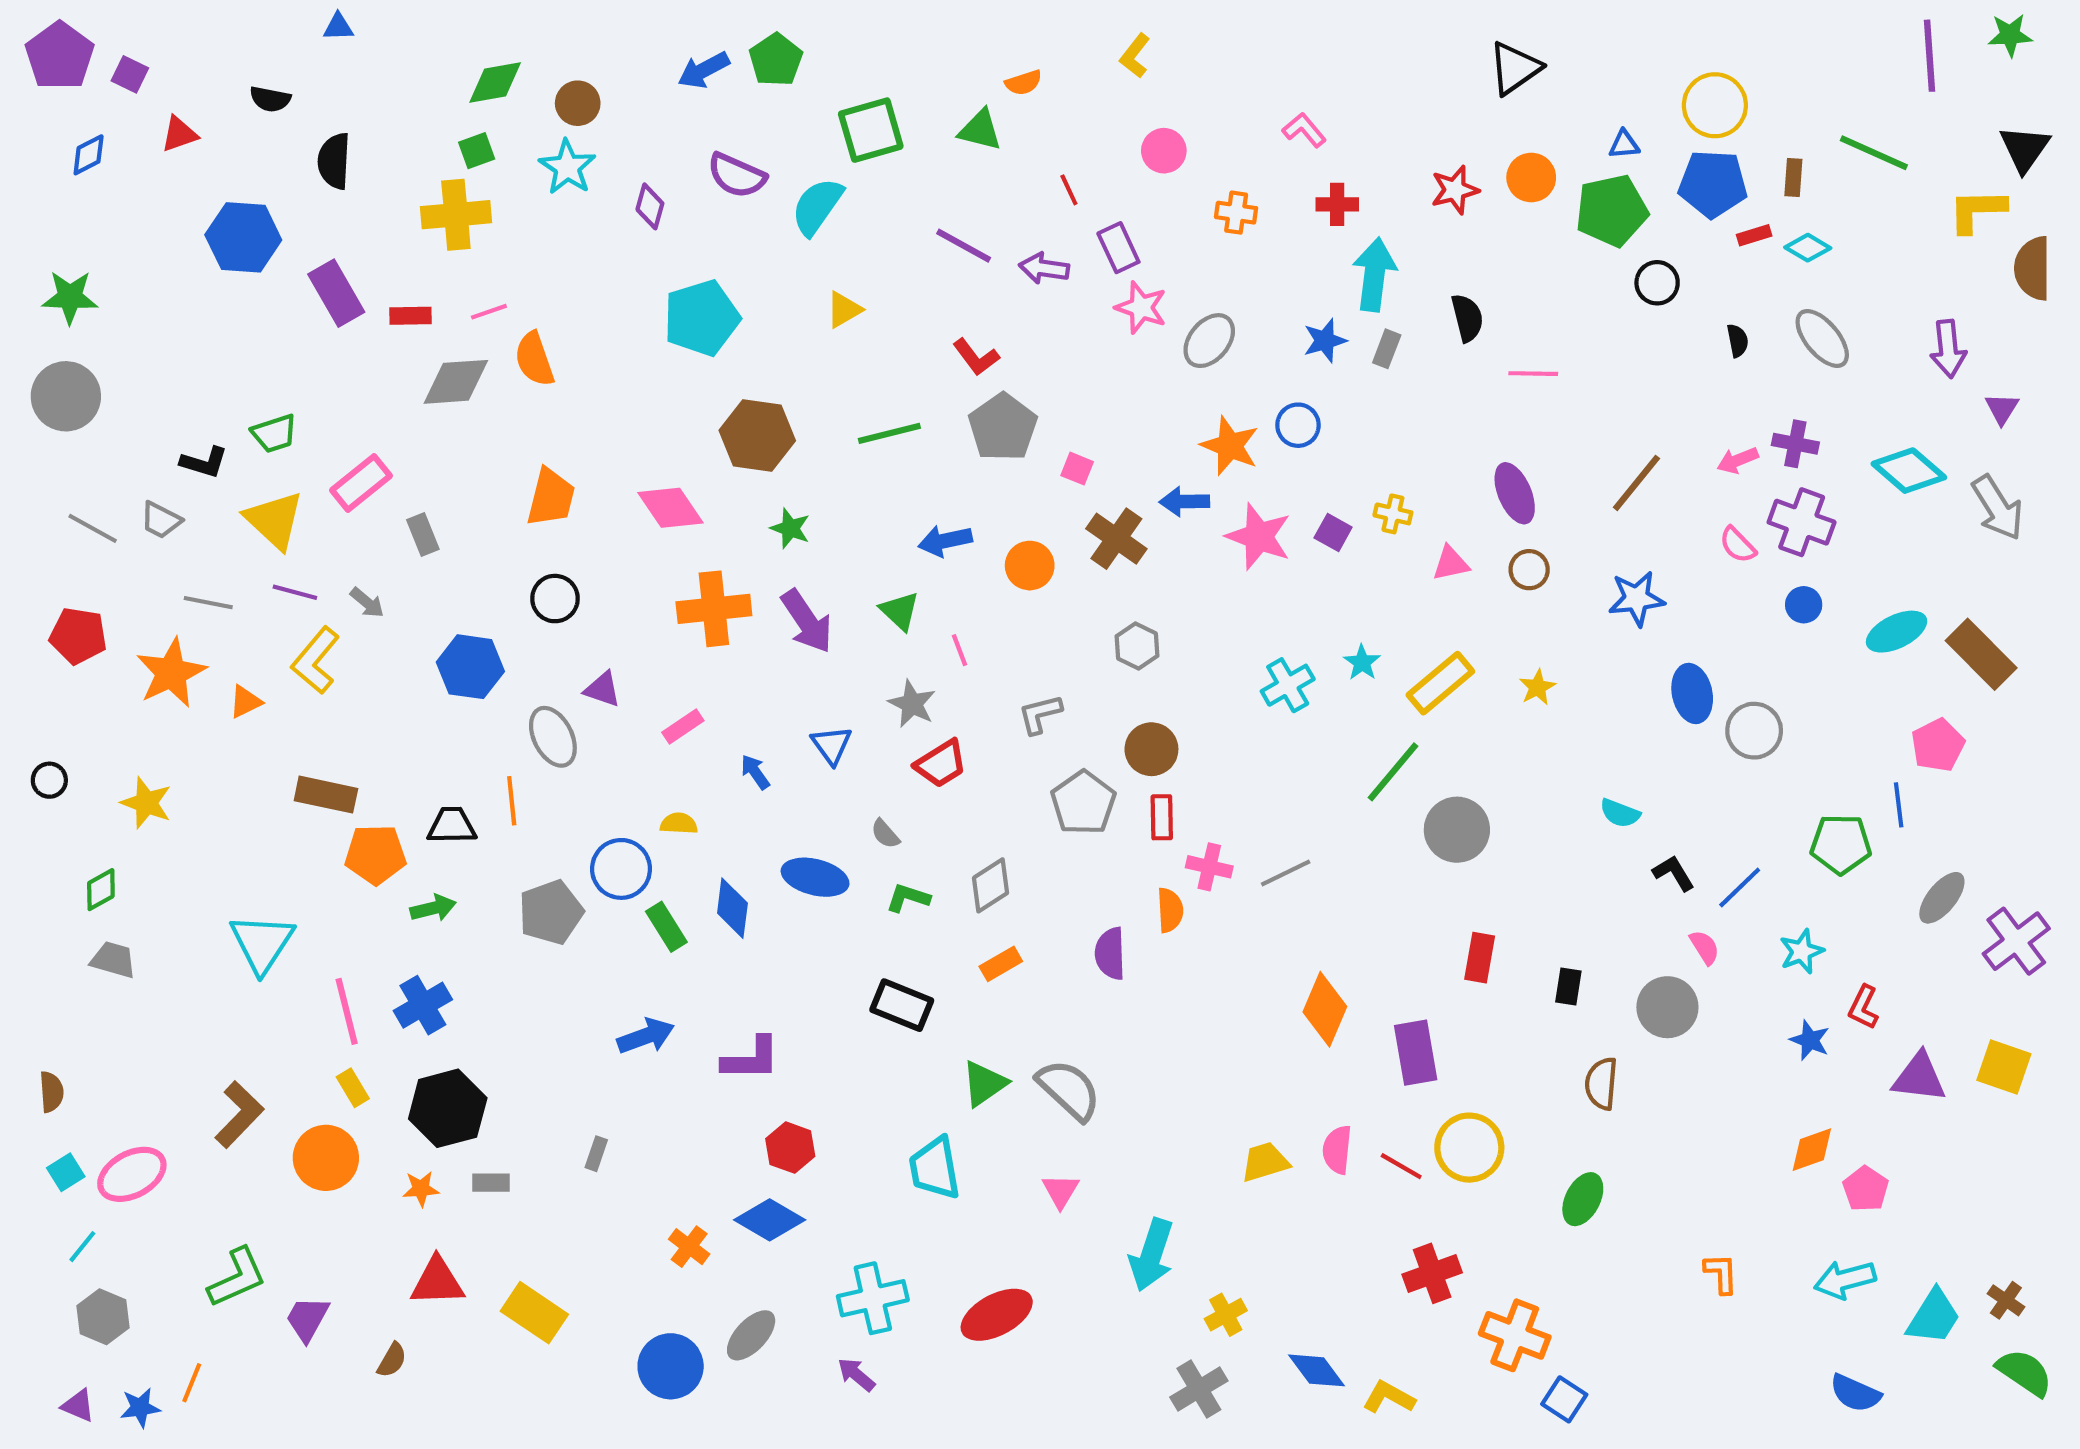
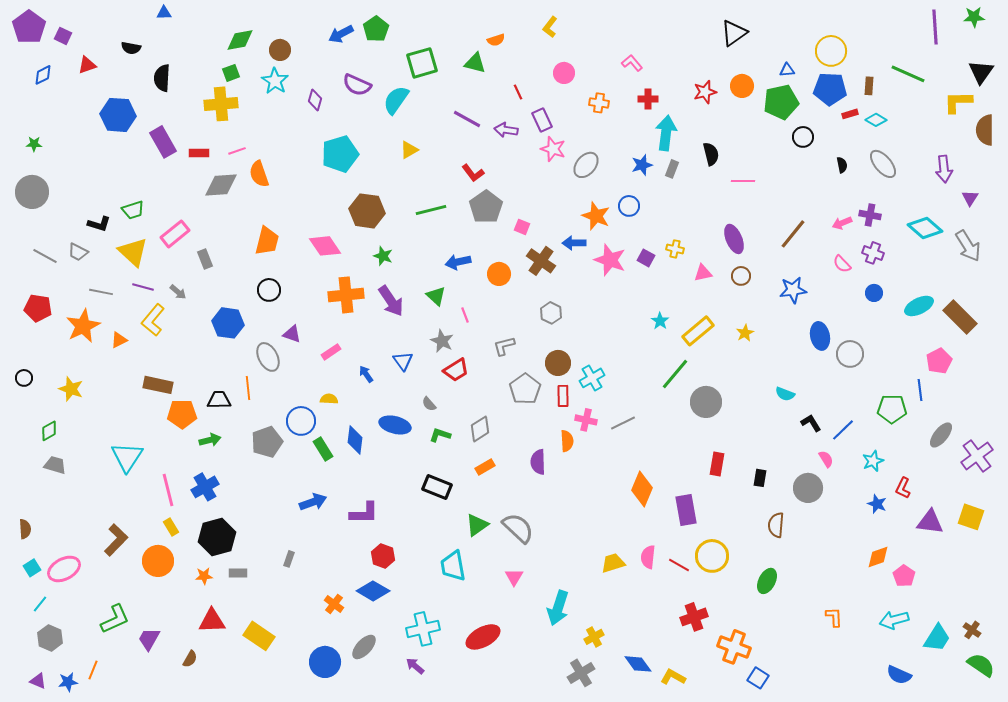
green star: (70, 297) -> (34, 144), size x0.6
purple cross: (1802, 522) -> (873, 253), size x0.7
cyan cross: (1288, 685) -> (592, 378), moved

